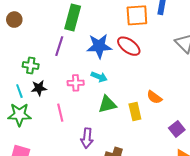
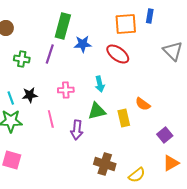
blue star: (99, 46) -> (83, 44), moved, size x0.7
green cross: (31, 66) -> (22, 59), moved
cyan arrow: (99, 77) -> (100, 84), moved, turned 56
purple arrow: (87, 138) -> (77, 130), moved

